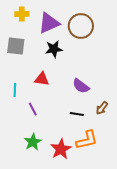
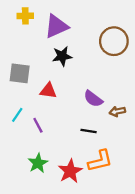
brown circle: (81, 26) -> (114, 41), moved
gray square: (16, 46) -> (20, 73), moved
cyan line: (15, 90) -> (17, 115), moved, turned 32
brown arrow: (102, 108) -> (117, 111), moved, turned 40

